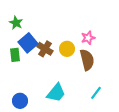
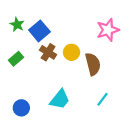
pink star: (88, 38) -> (108, 30), moved, size x1.5
blue square: (28, 43) -> (39, 31), moved
green rectangle: (15, 55) -> (16, 59), turned 56

